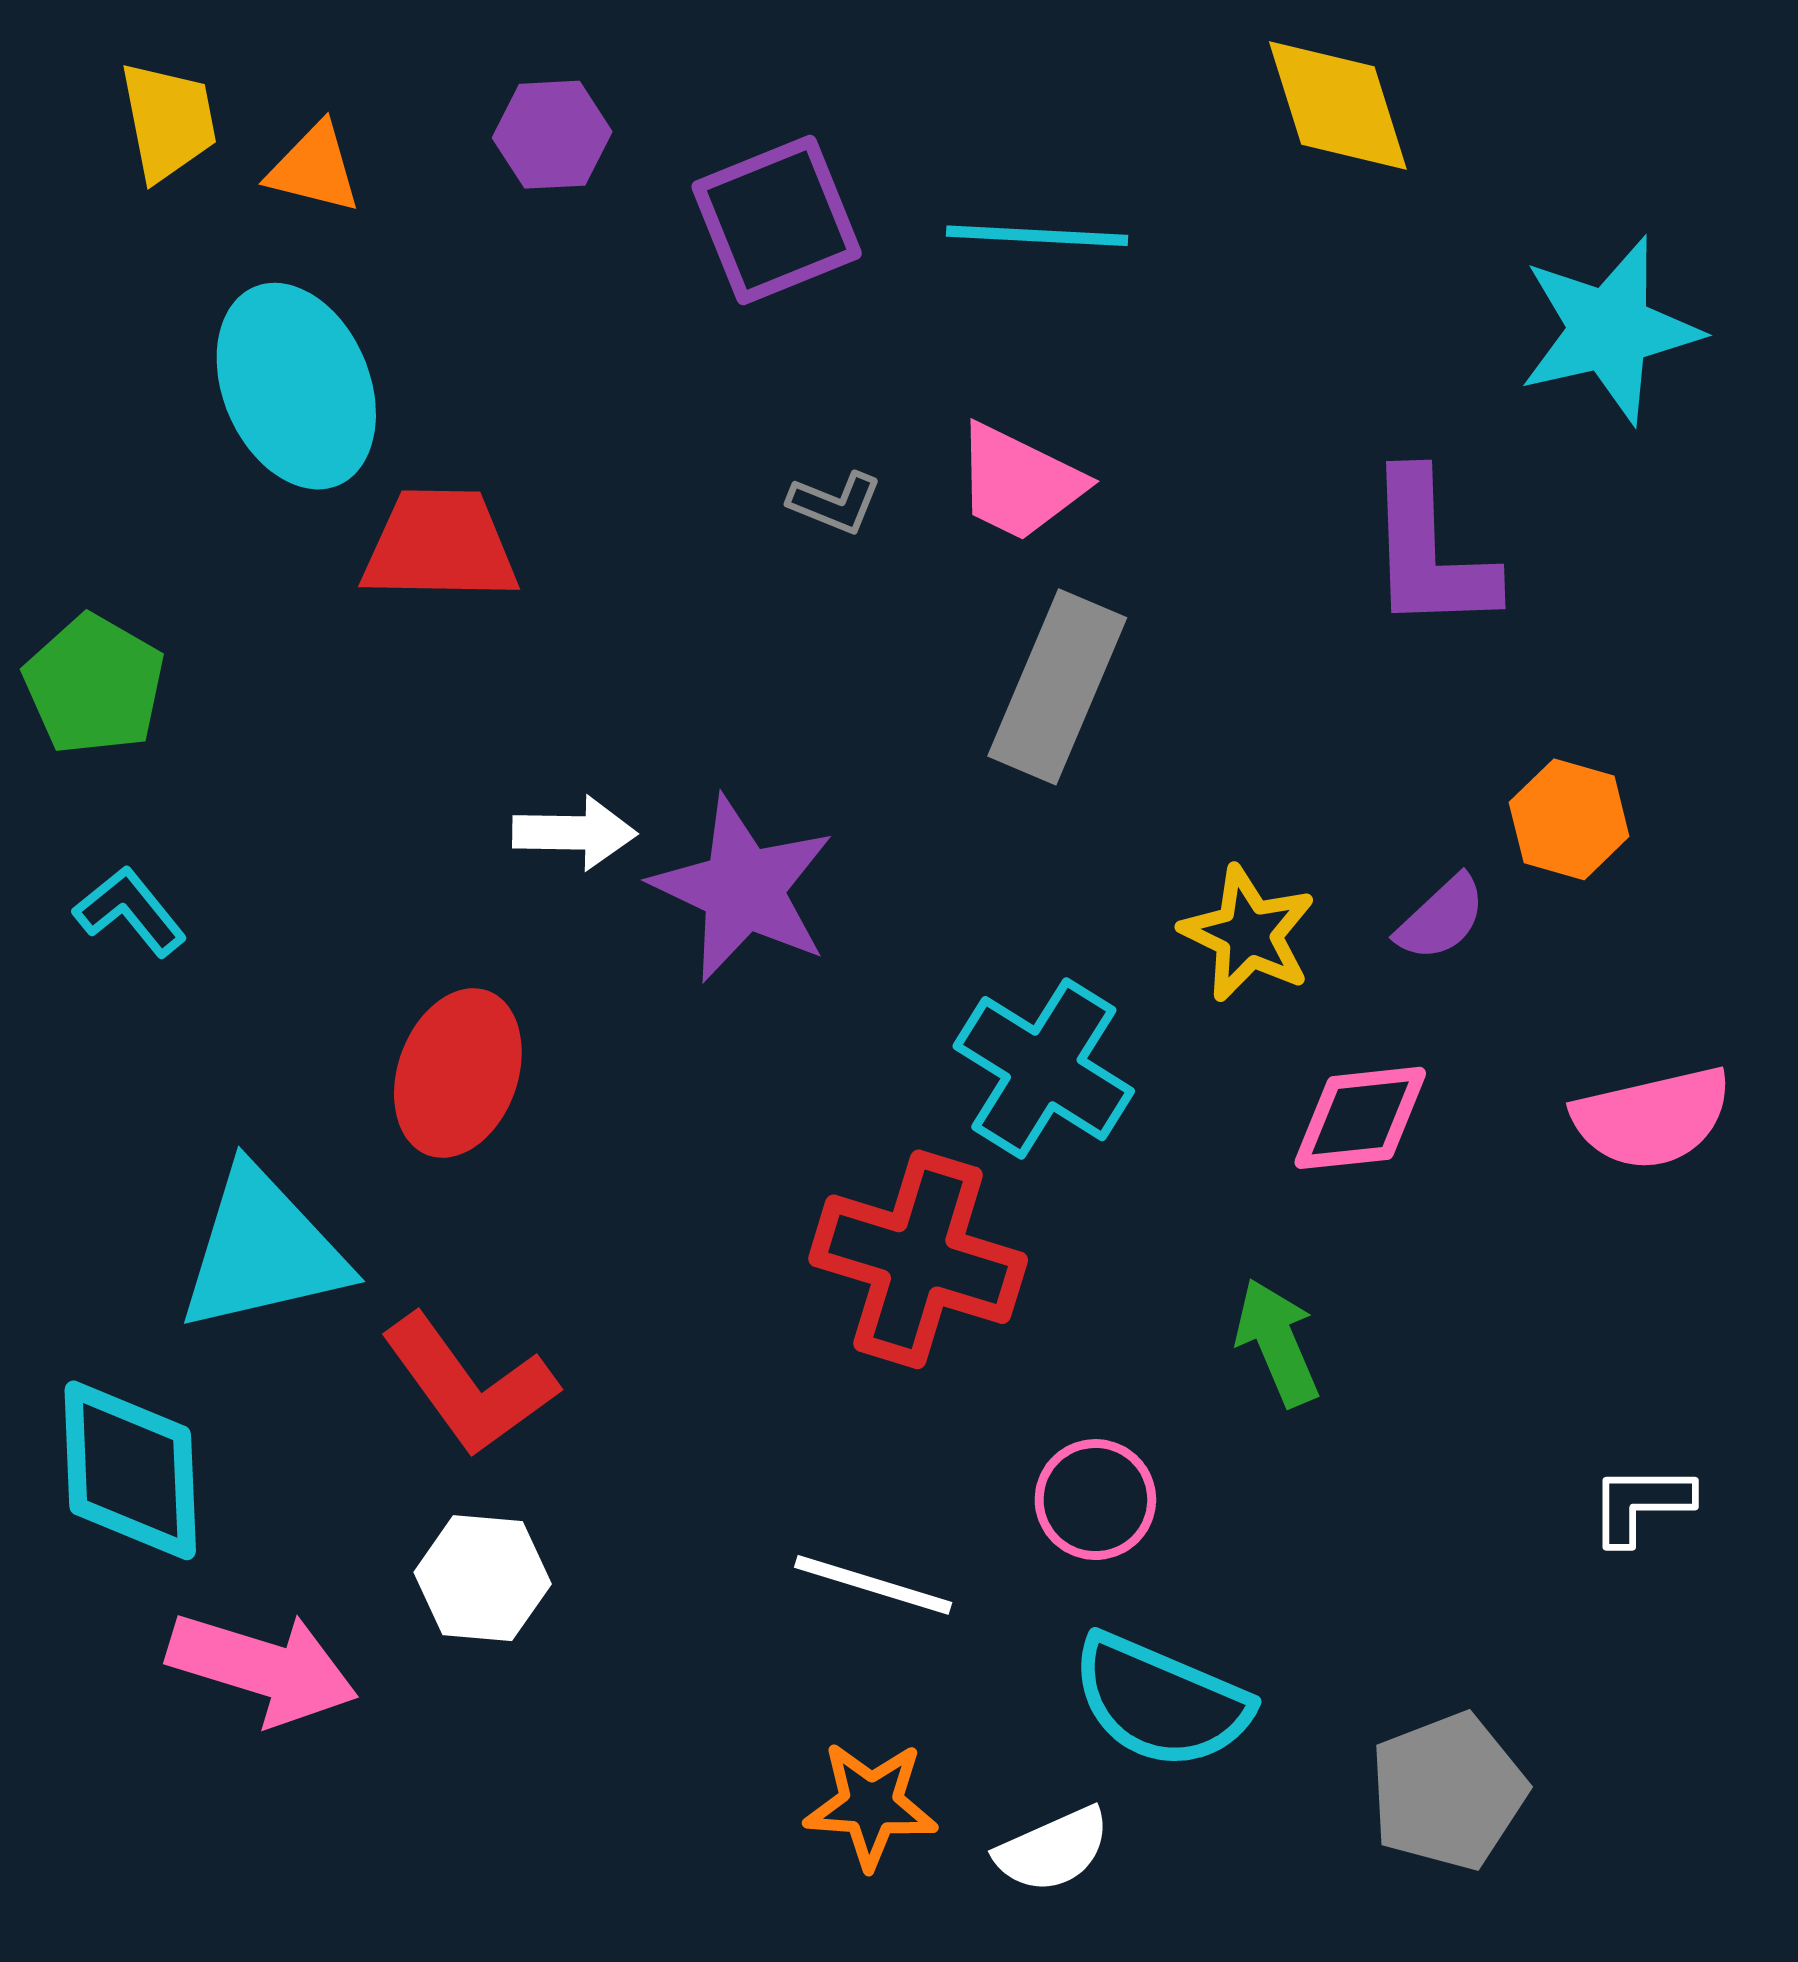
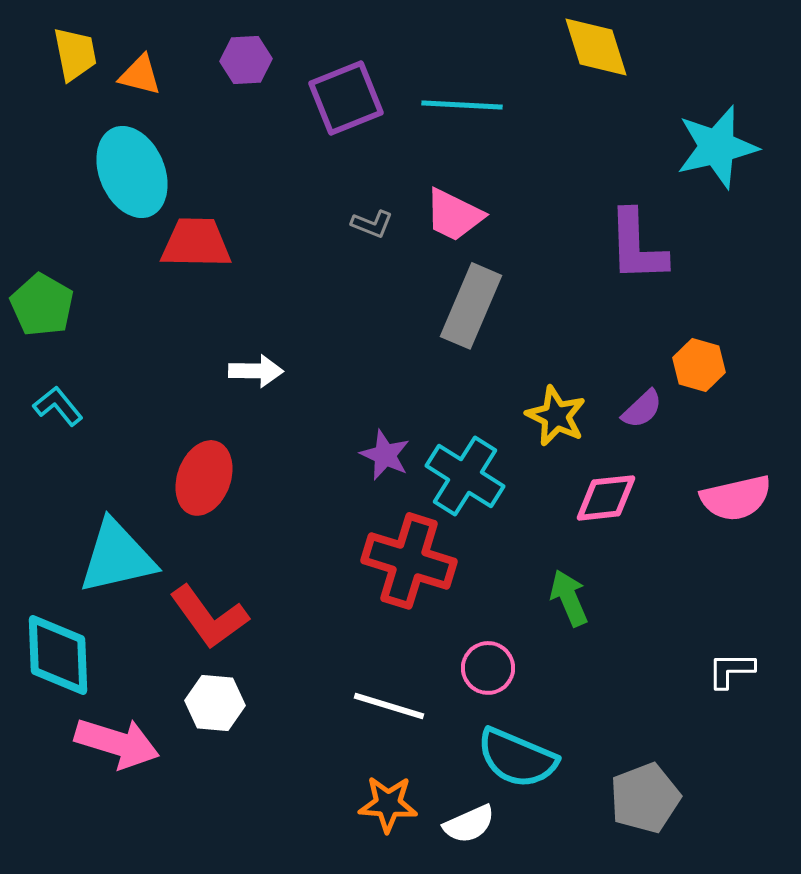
purple star: (743, 889) -> (385, 455), moved, size x0.6

